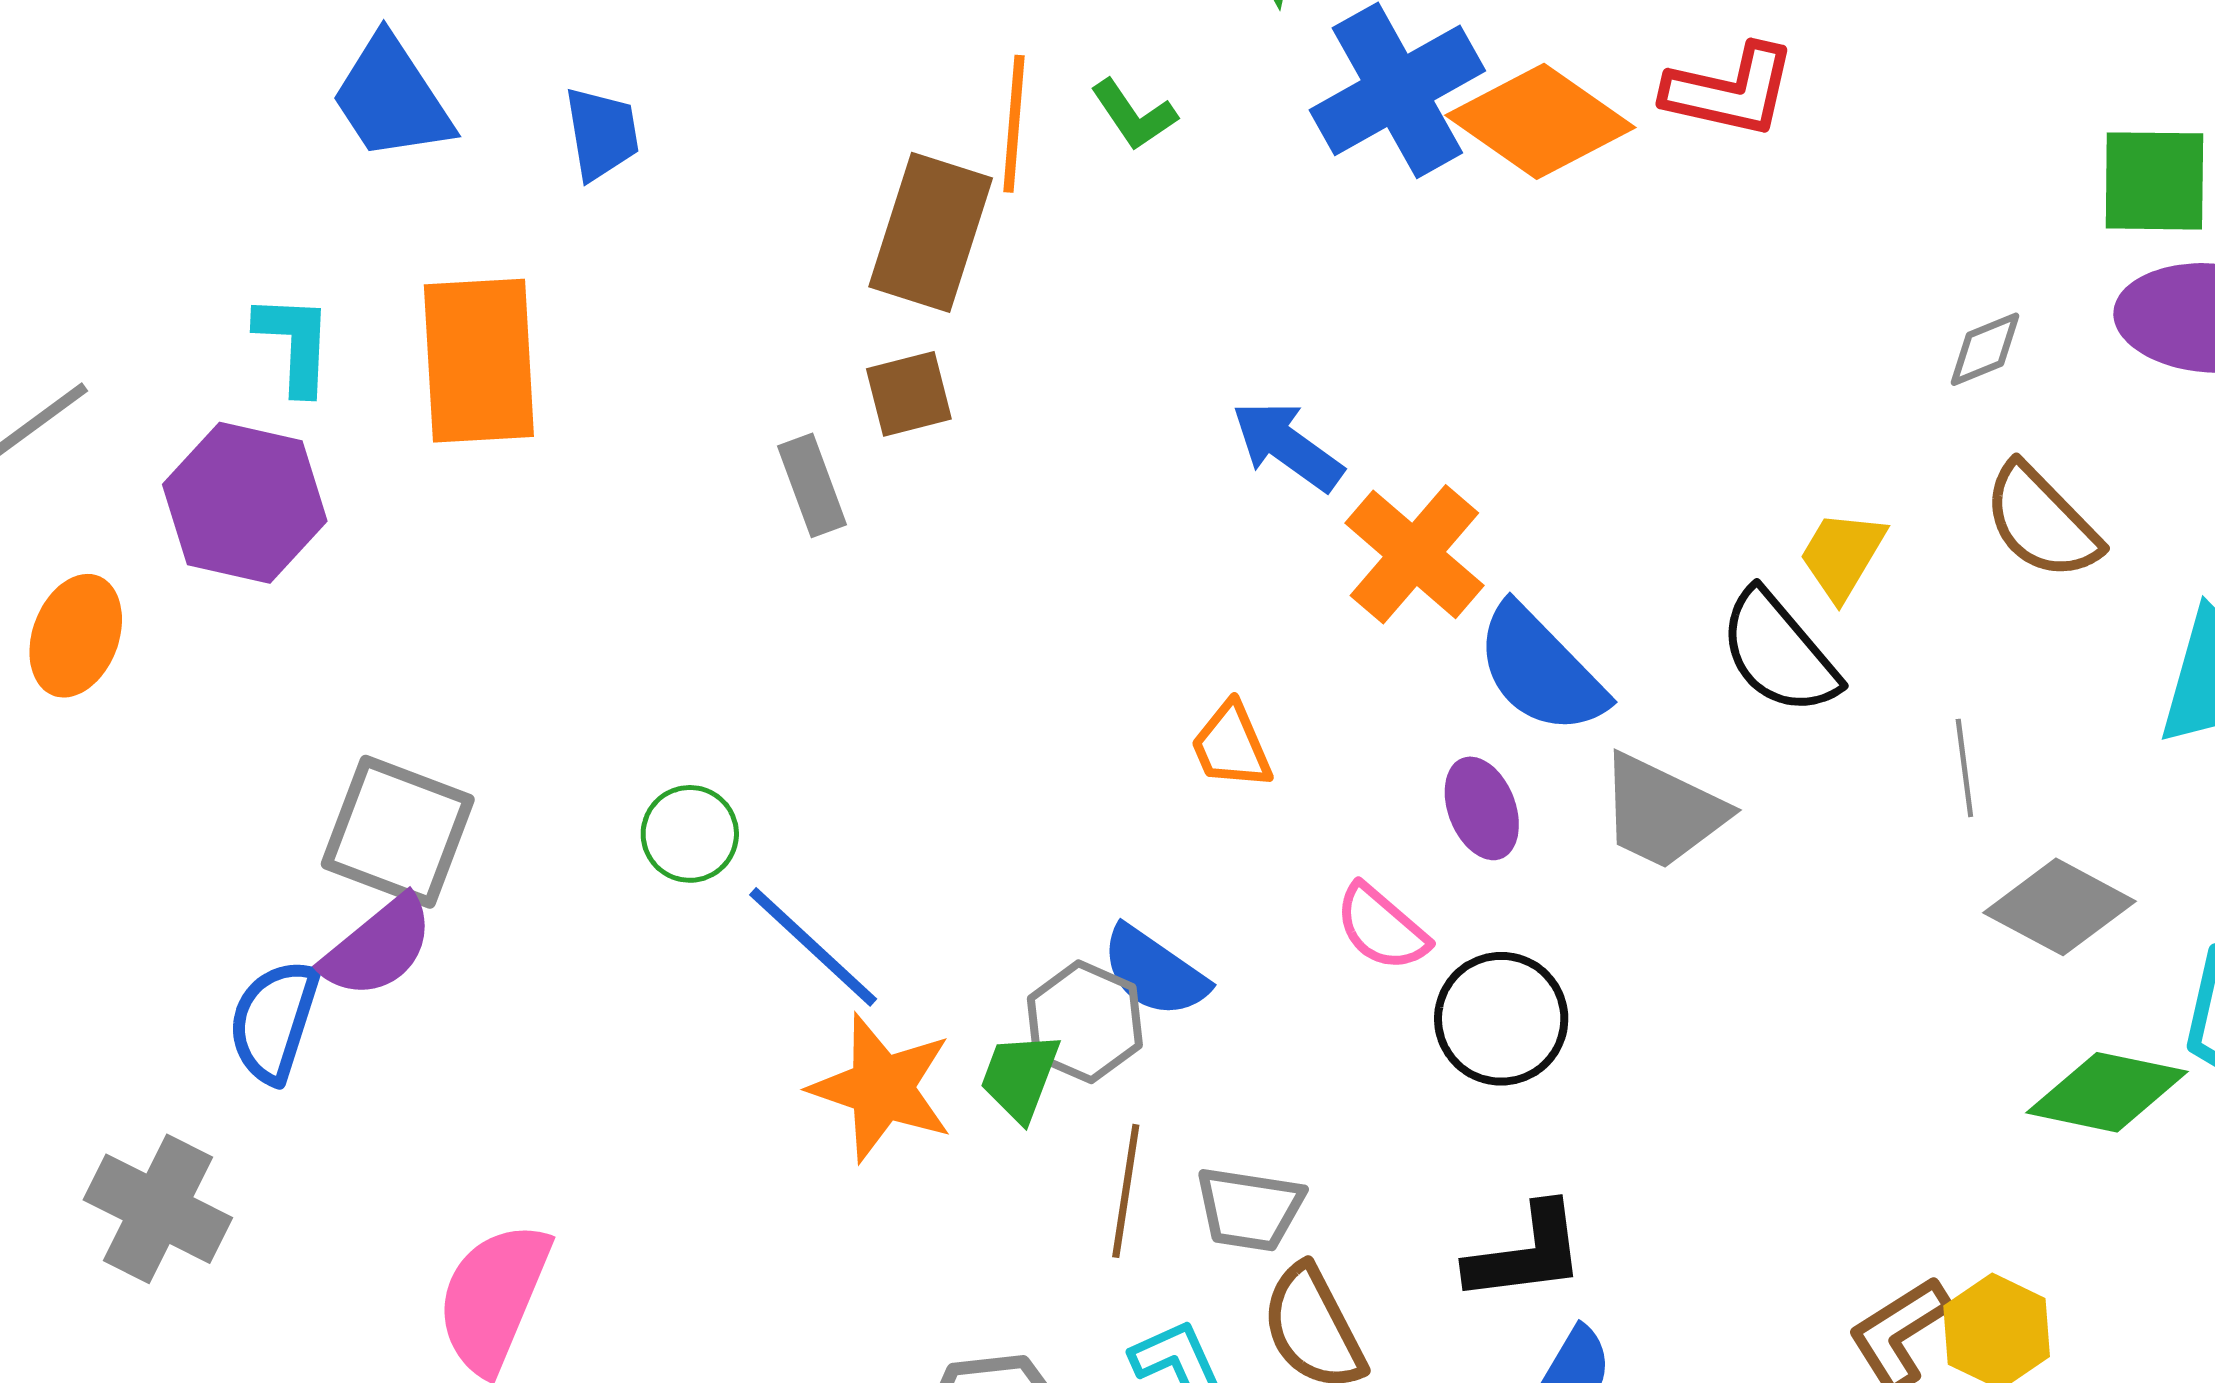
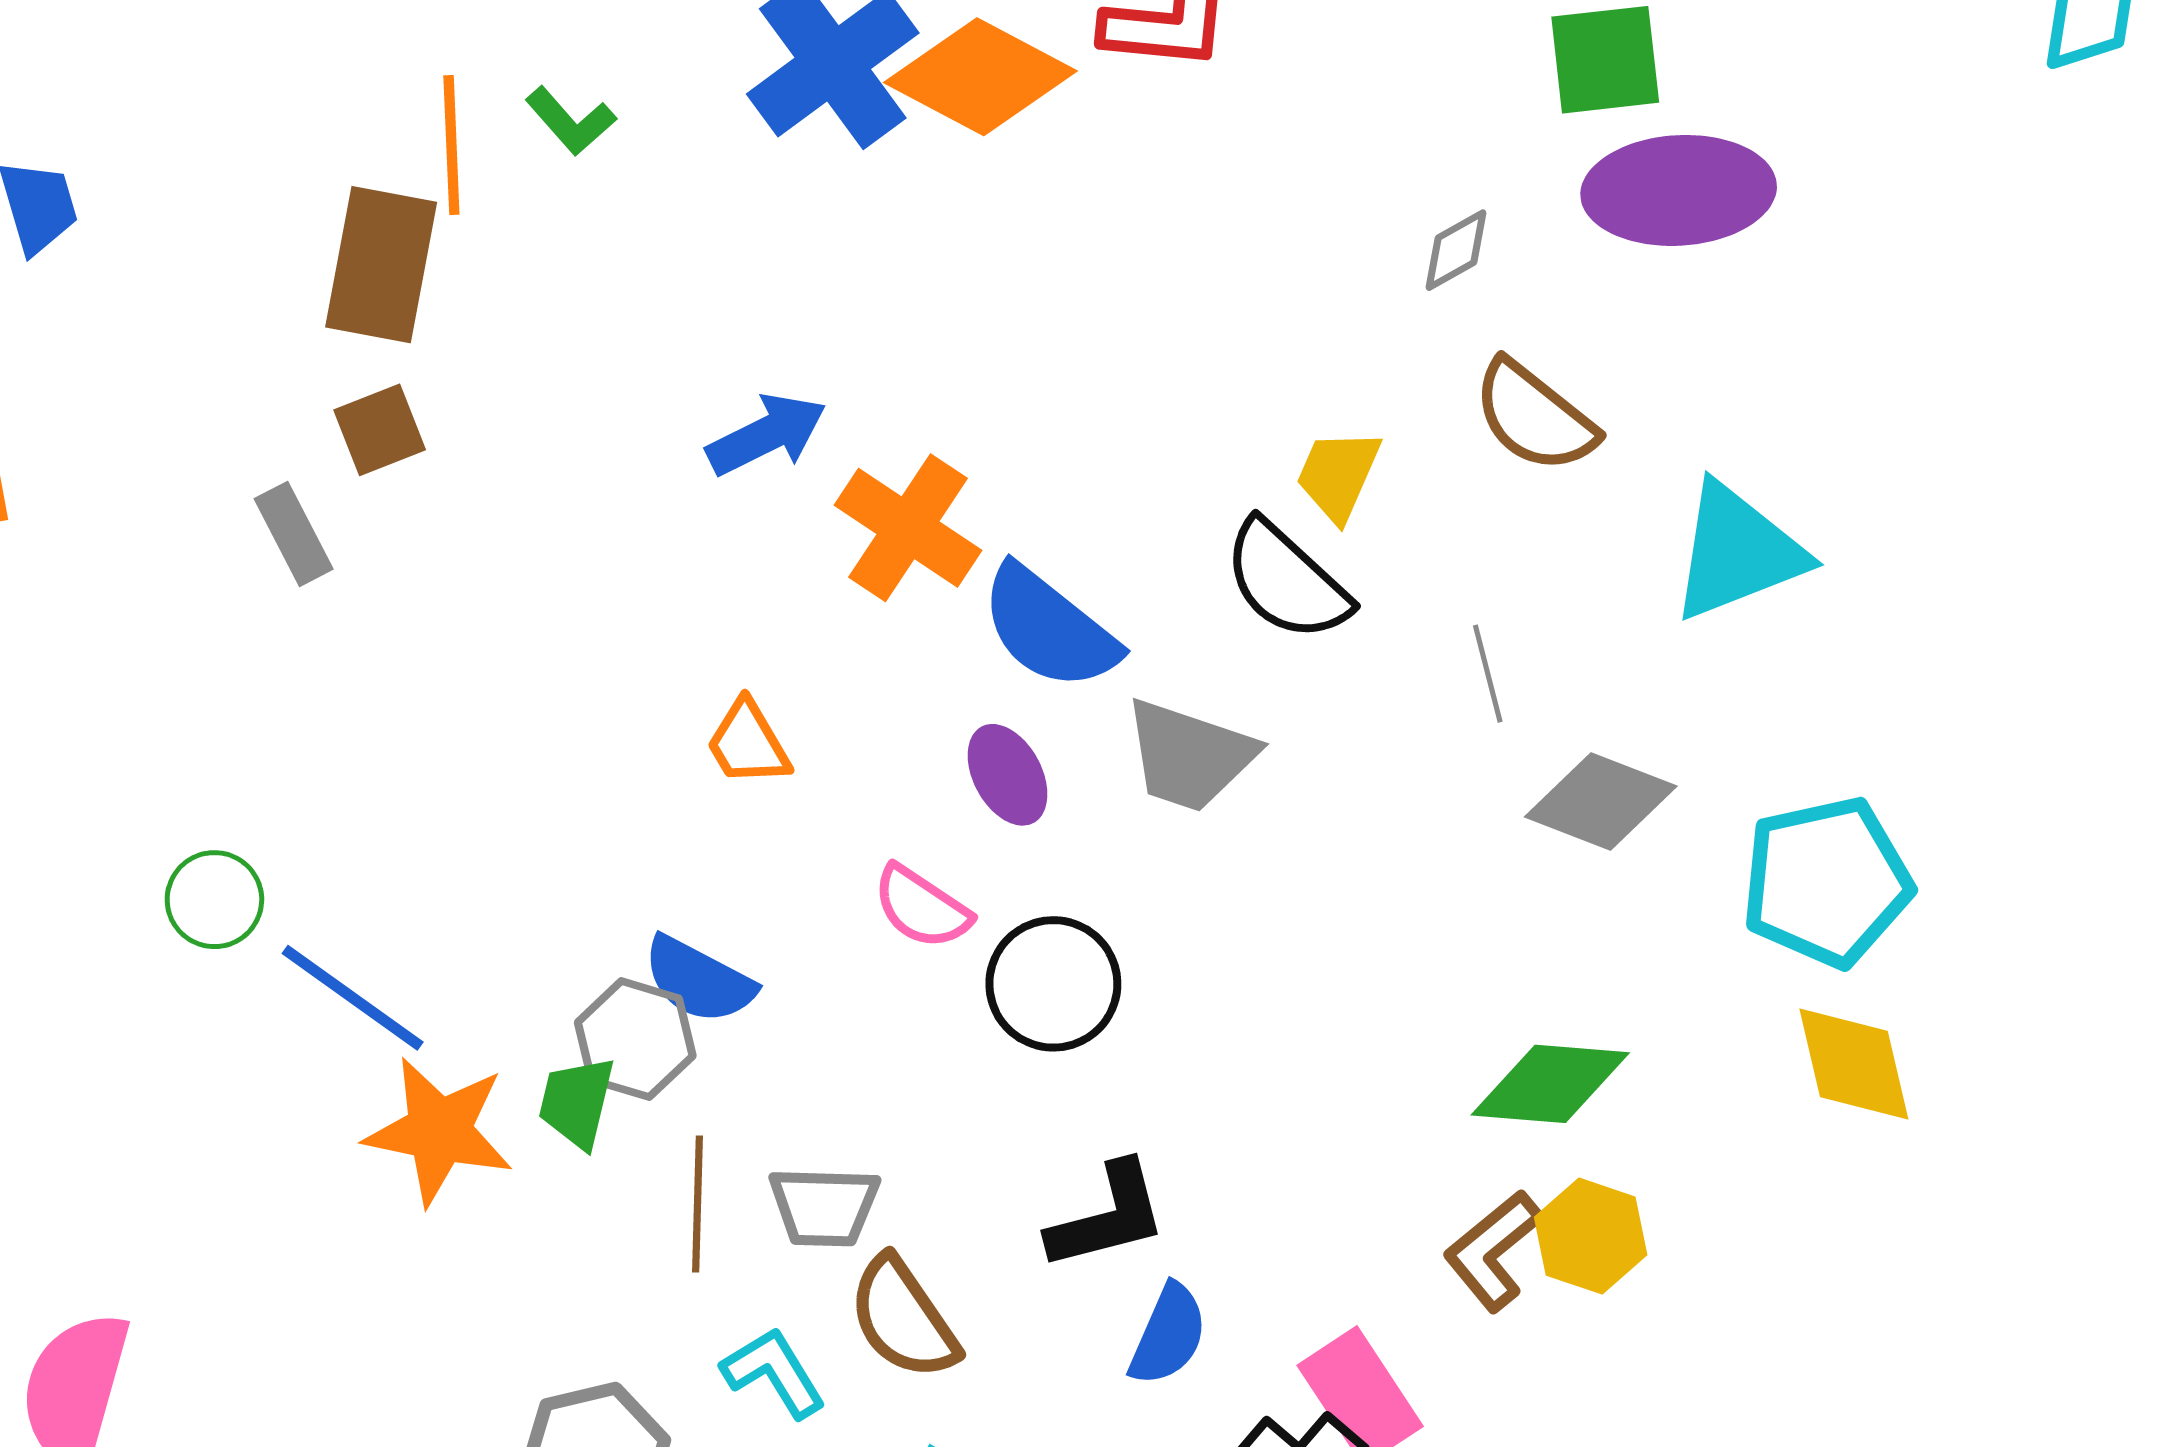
blue arrow: (1287, 446) -> (767, 435), turned 125
green diamond: (2107, 1092) -> (1550, 1084), moved

